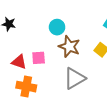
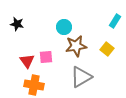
brown star: (69, 47) -> (76, 46), turned -30
red triangle: (19, 62) -> (27, 61), turned 35

